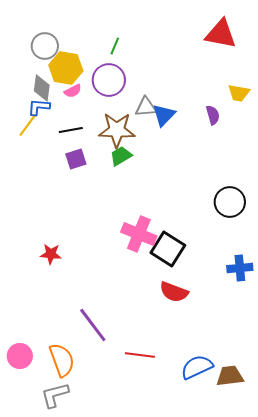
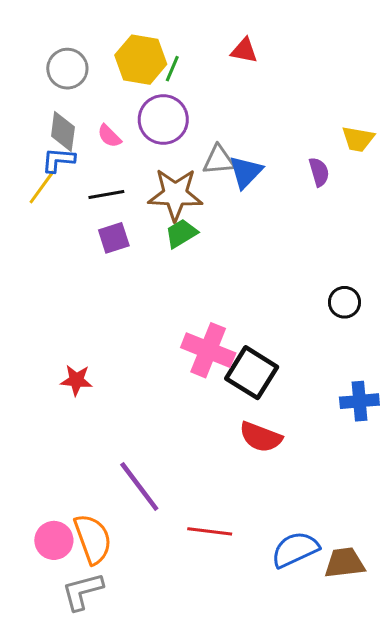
red triangle: (221, 34) -> (244, 51), moved, size x0.6
yellow hexagon: (66, 68) -> (141, 60), moved
pink semicircle: (73, 91) -> (109, 136), turned 72
black circle: (230, 202) -> (344, 302), size x0.7
pink circle: (20, 356) -> (54, 540), moved

